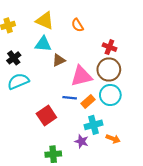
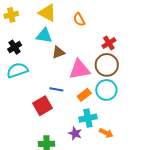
red cross: (109, 47) -> (109, 43), turned 32
blue line: (70, 98) -> (56, 89), moved

